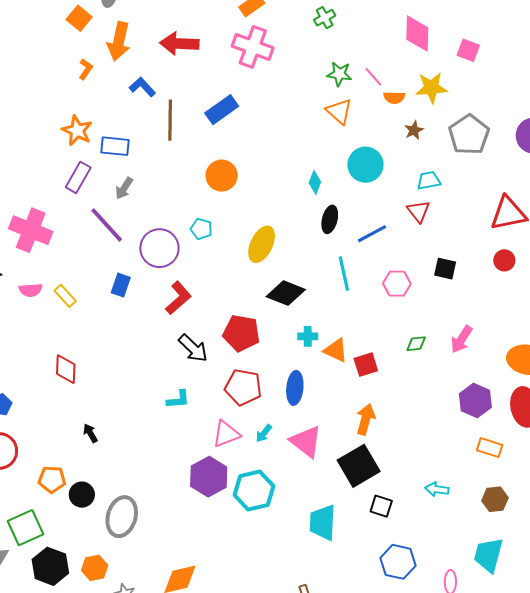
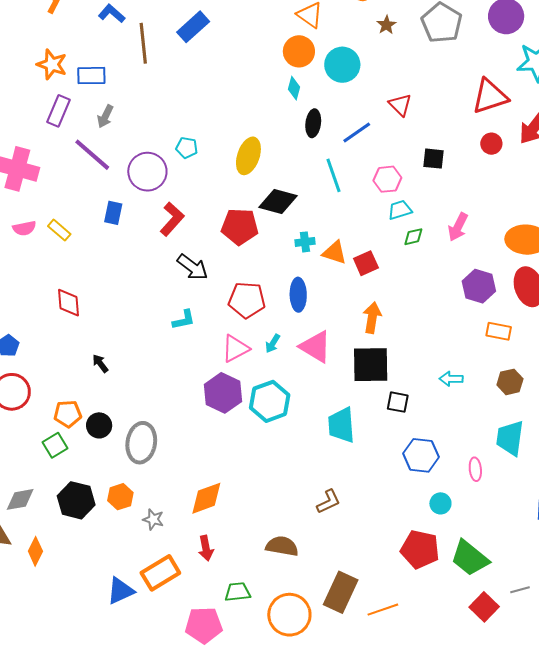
orange circle: (222, 176) -> (299, 51), moved
cyan trapezoid: (429, 181) -> (400, 210), moved
red pentagon: (241, 333) -> (240, 227), moved
black square: (359, 466) -> (371, 365), turned 36
green square: (25, 528) -> (55, 445), moved, size x0.7

